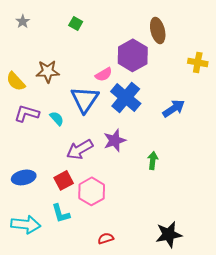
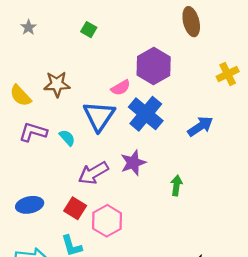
brown ellipse: (158, 30) -> (191, 22), moved
yellow cross: (198, 62) -> (228, 74), turned -36
red square: (64, 180) -> (75, 208), turned -30

